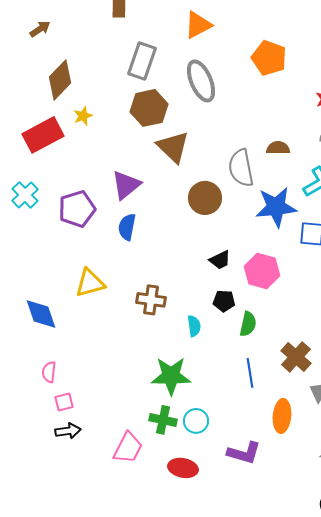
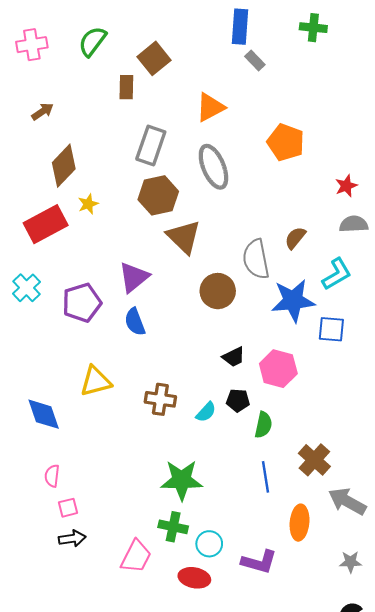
brown semicircle: (278, 148) -> (295, 238), turned -50
blue semicircle: (127, 227) -> (135, 322), turned -32
cyan semicircle: (194, 326) -> (206, 412), moved, turned 50
cyan circle: (196, 421) -> (209, 544), moved

